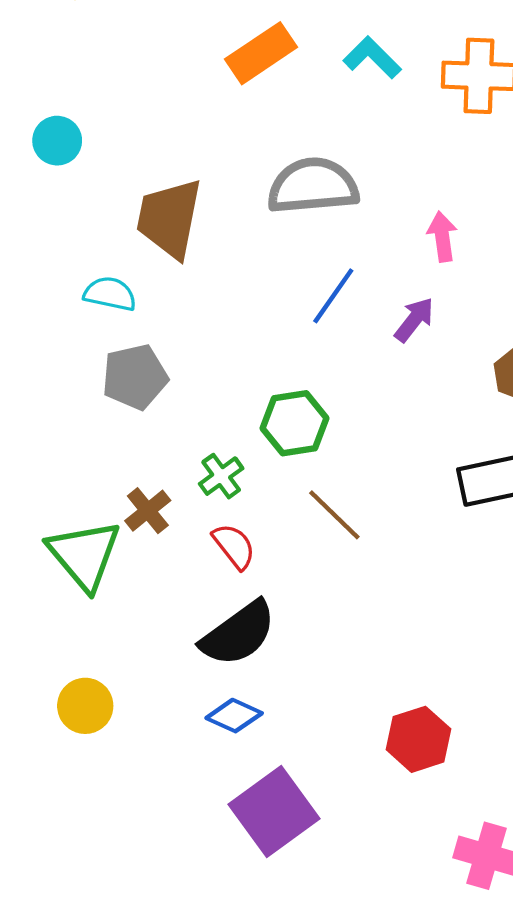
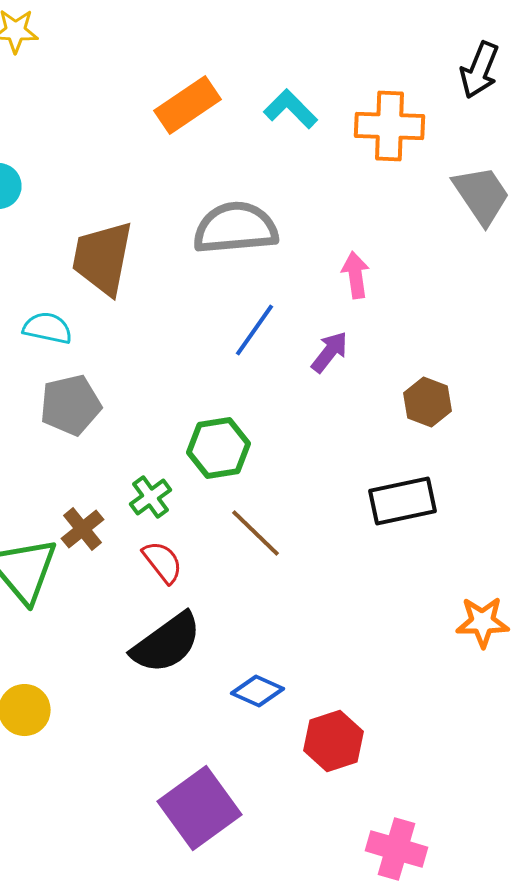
blue diamond: (234, 716) -> (258, 691), moved

